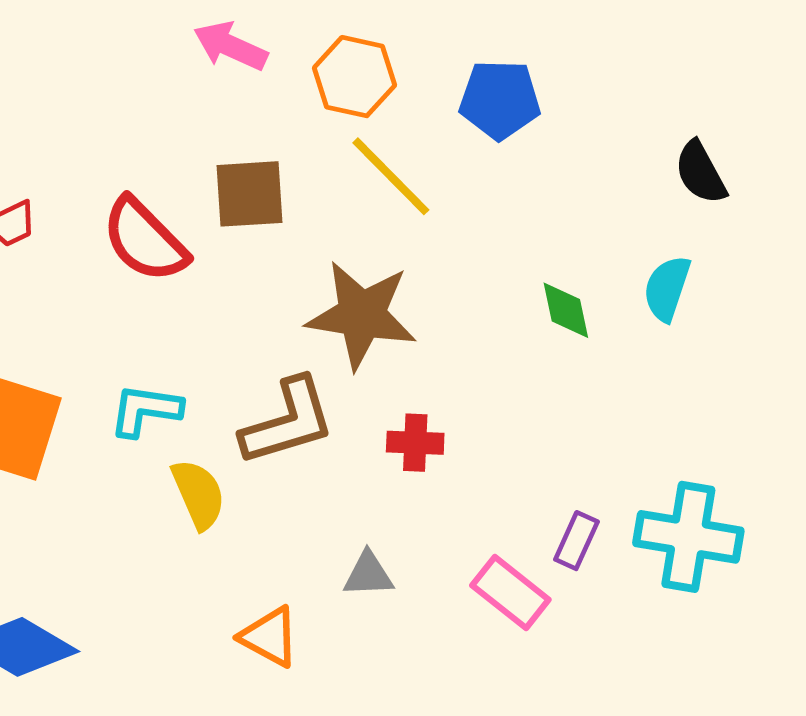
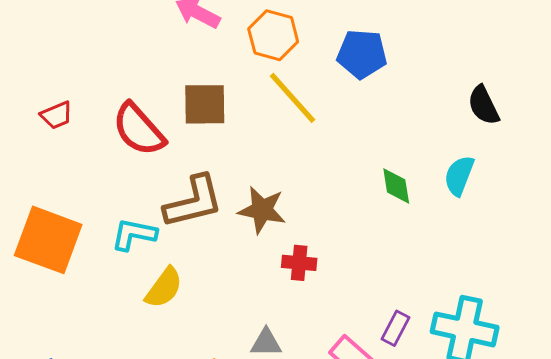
brown star: (362, 315) -> (262, 210), moved, size x0.7
brown L-shape: (288, 422) -> (193, 202), moved
yellow semicircle: (198, 494) -> (164, 288), turned 57

